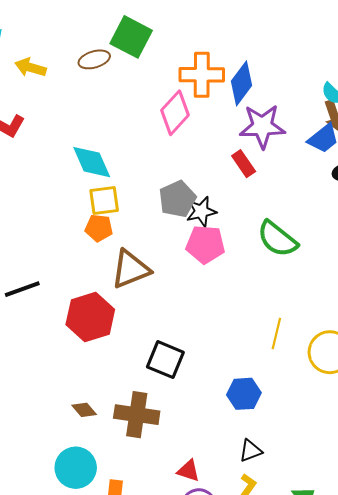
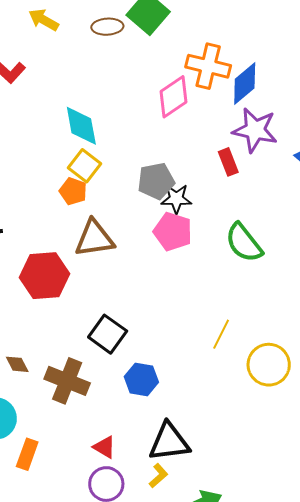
yellow square: (104, 201) -> (85, 166), turned 32
blue hexagon: (244, 394) -> (141, 379), moved
black triangle: (251, 451) -> (169, 442), size x1.8

